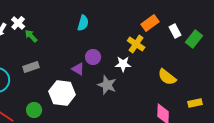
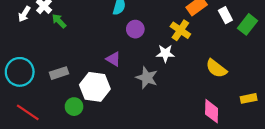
purple circle: (93, 57) -> (135, 29), moved
gray rectangle: (31, 67) -> (59, 73), moved
green circle: (34, 110) -> (74, 107), moved

